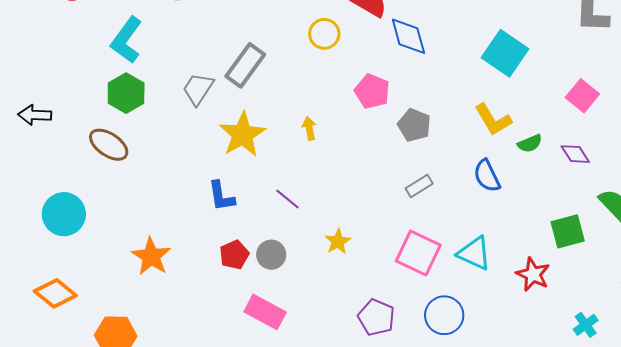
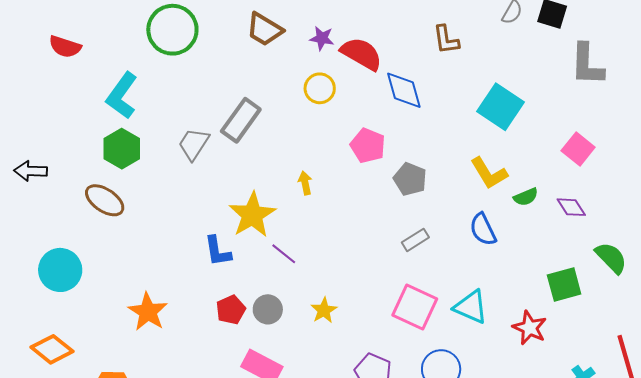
yellow star: (242, 134) -> (252, 215), moved
yellow star: (338, 242) -> (324, 310), moved

